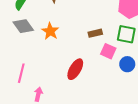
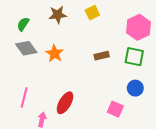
pink square: (108, 51) -> (115, 109), moved
red ellipse: (75, 69) -> (65, 103), moved

